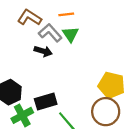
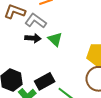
green triangle: (70, 34) -> (55, 39), moved

